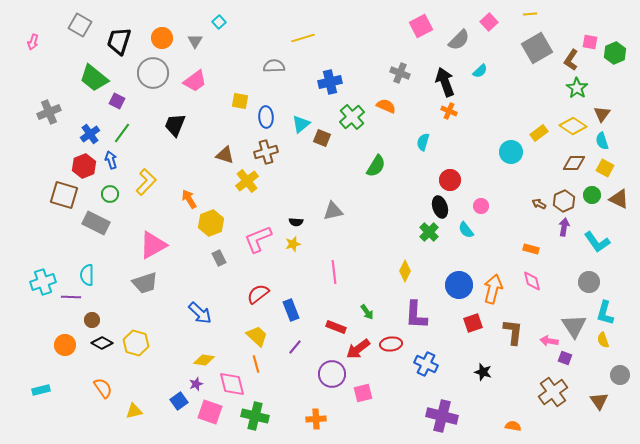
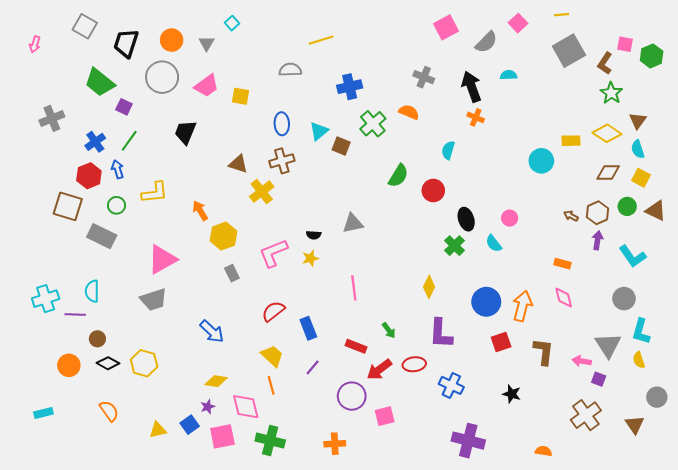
cyan semicircle: (480, 71) -> (509, 75), turned -140
yellow square: (240, 101) -> (240, 96), moved
yellow rectangle: (539, 133) -> (571, 141), turned 36
red circle: (450, 180) -> (433, 191), moved
yellow L-shape: (146, 182) -> (155, 193), turned 40
yellow triangle: (134, 411) -> (158, 430), moved
pink square: (210, 412) -> (222, 436), turned -30

